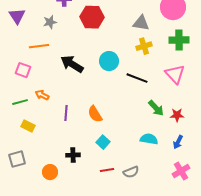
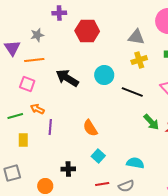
purple triangle: (17, 16) -> (12, 48), moved
gray star: (50, 22) -> (37, 35), moved
pink square: (23, 70) -> (27, 84), moved
purple line: (66, 113) -> (50, 127), moved
yellow rectangle: (28, 126) -> (23, 140), turned 64
cyan semicircle: (149, 139) -> (135, 163), moved

